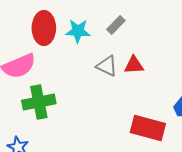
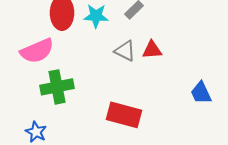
red rectangle: (148, 128) -> (124, 115), moved

